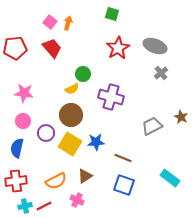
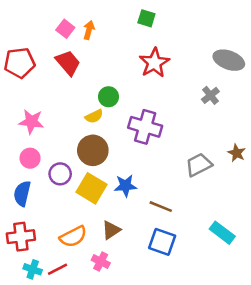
gray ellipse: (155, 46) -> (229, 60), moved
cyan cross: (25, 206) -> (33, 269), turned 32

